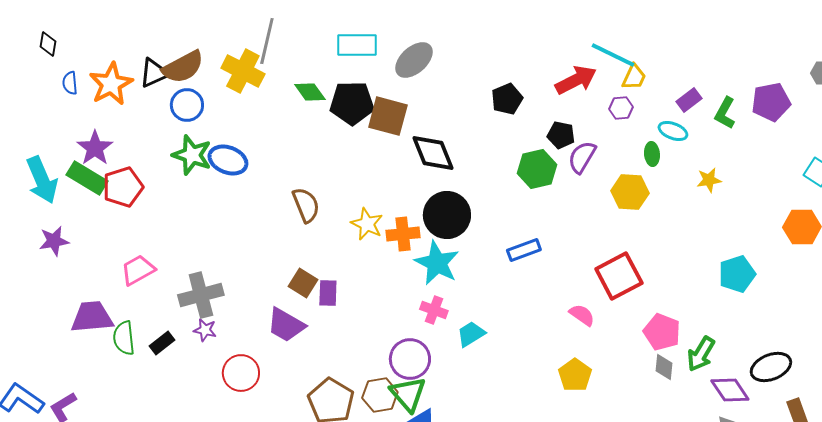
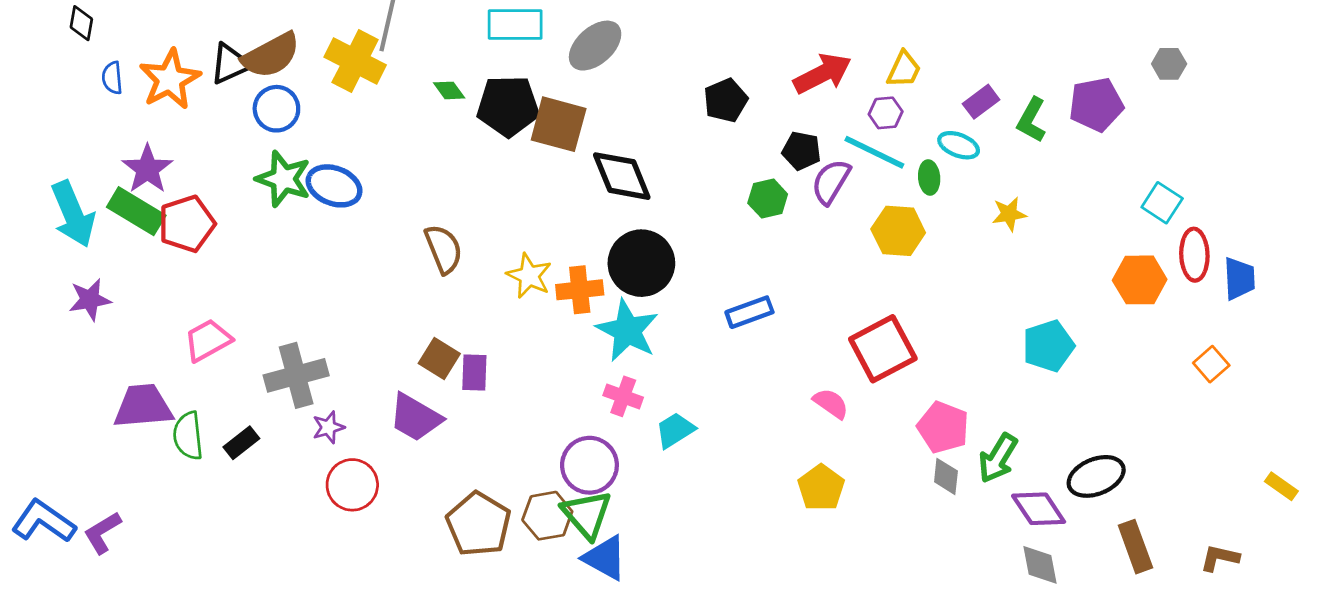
cyan line: (613, 55) -> (874, 152), moved
green diamond: (310, 92) -> (449, 90), size x0.7
green hexagon: (537, 169) -> (768, 199), size x0.7
purple star: (205, 330) -> (328, 427), moved, turned -30

